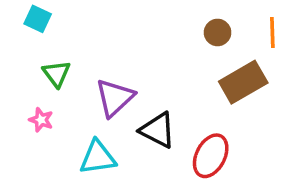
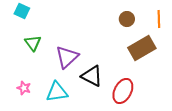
pink star: (41, 120) -> (24, 88), moved

